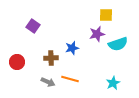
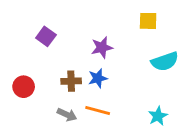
purple star: (97, 34) -> (102, 48), moved
blue star: (72, 48) -> (98, 78), moved

